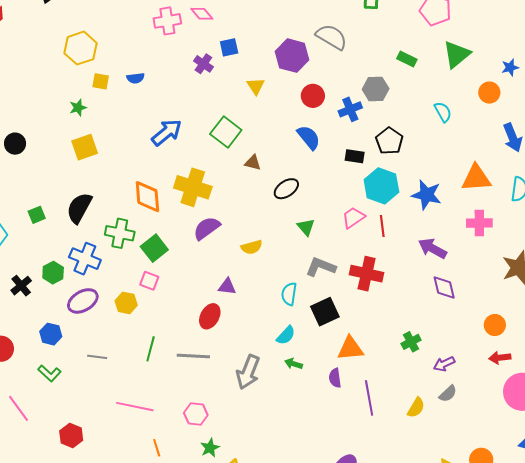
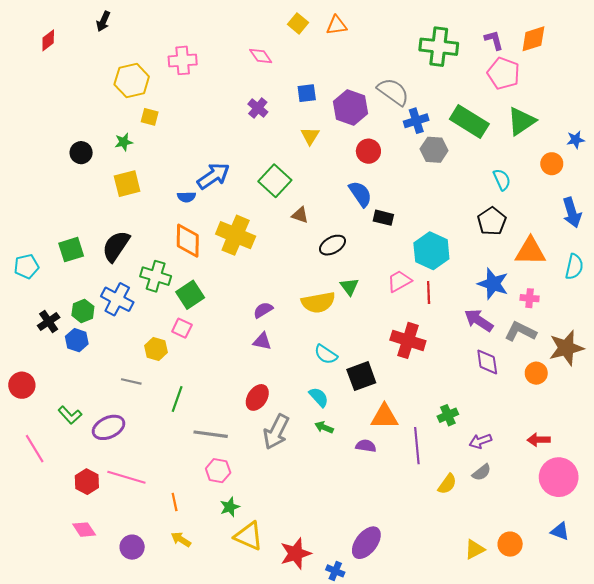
pink cross: (167, 21) -> (183, 60), moved
blue square: (229, 47) -> (307, 93), moved
green rectangle: (407, 59) -> (469, 121), size x1.8
blue semicircle: (135, 78) -> (186, 197), moved
blue cross: (350, 109) -> (416, 121), moved
black pentagon: (389, 141) -> (492, 221), moved
black circle: (15, 144) -> (81, 153), moved
black rectangle: (355, 156) -> (383, 218), moved
blue star: (426, 195) -> (493, 284), moved
green square: (37, 215) -> (71, 250), size x1.4
pink cross: (479, 223) -> (530, 298), size x0.7
purple semicircle: (207, 228) -> (263, 310), moved, size x0.7
yellow semicircle: (252, 247) -> (318, 302), moved, size x1.5
gray L-shape: (321, 267) -> (520, 332), moved
cyan semicircle: (289, 294) -> (326, 354), turned -70
purple ellipse: (83, 301) -> (109, 427), moved
red ellipse: (210, 316) -> (257, 397), moved
orange circle: (495, 325) -> (536, 373), moved
blue hexagon: (51, 334) -> (77, 340), moved
cyan semicircle: (286, 335) -> (319, 397), turned -90
gray line: (193, 356) -> (211, 434), moved
gray line: (97, 357) -> (131, 381), moved
purple semicircle: (335, 378) -> (366, 446), turned 102
purple line: (369, 398) -> (417, 446), moved
pink line: (135, 407) -> (126, 477), moved

